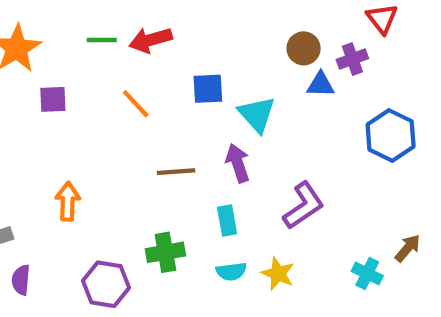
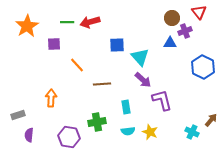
brown circle: (304, 48) -> (172, 18), moved
purple square: (53, 99) -> (54, 44), moved
orange line: (136, 104) -> (77, 65), moved
purple arrow: (238, 163) -> (143, 80), moved, turned 150
purple L-shape: (304, 206) -> (162, 100), turned -70

